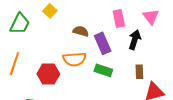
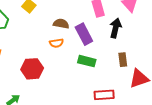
orange semicircle: (74, 59) -> (56, 43), moved, size x0.6

